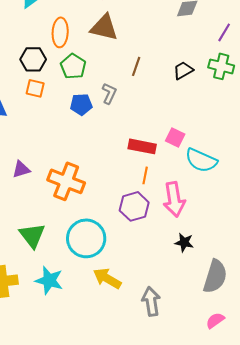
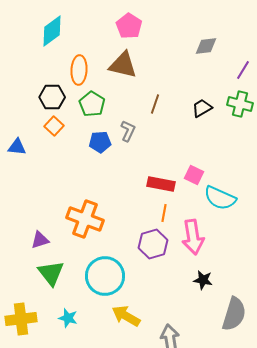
orange square: (35, 88) -> (54, 126), turned 30
purple triangle: (21, 169) -> (40, 240), moved
cyan star: (49, 280) -> (68, 318), size x0.7

